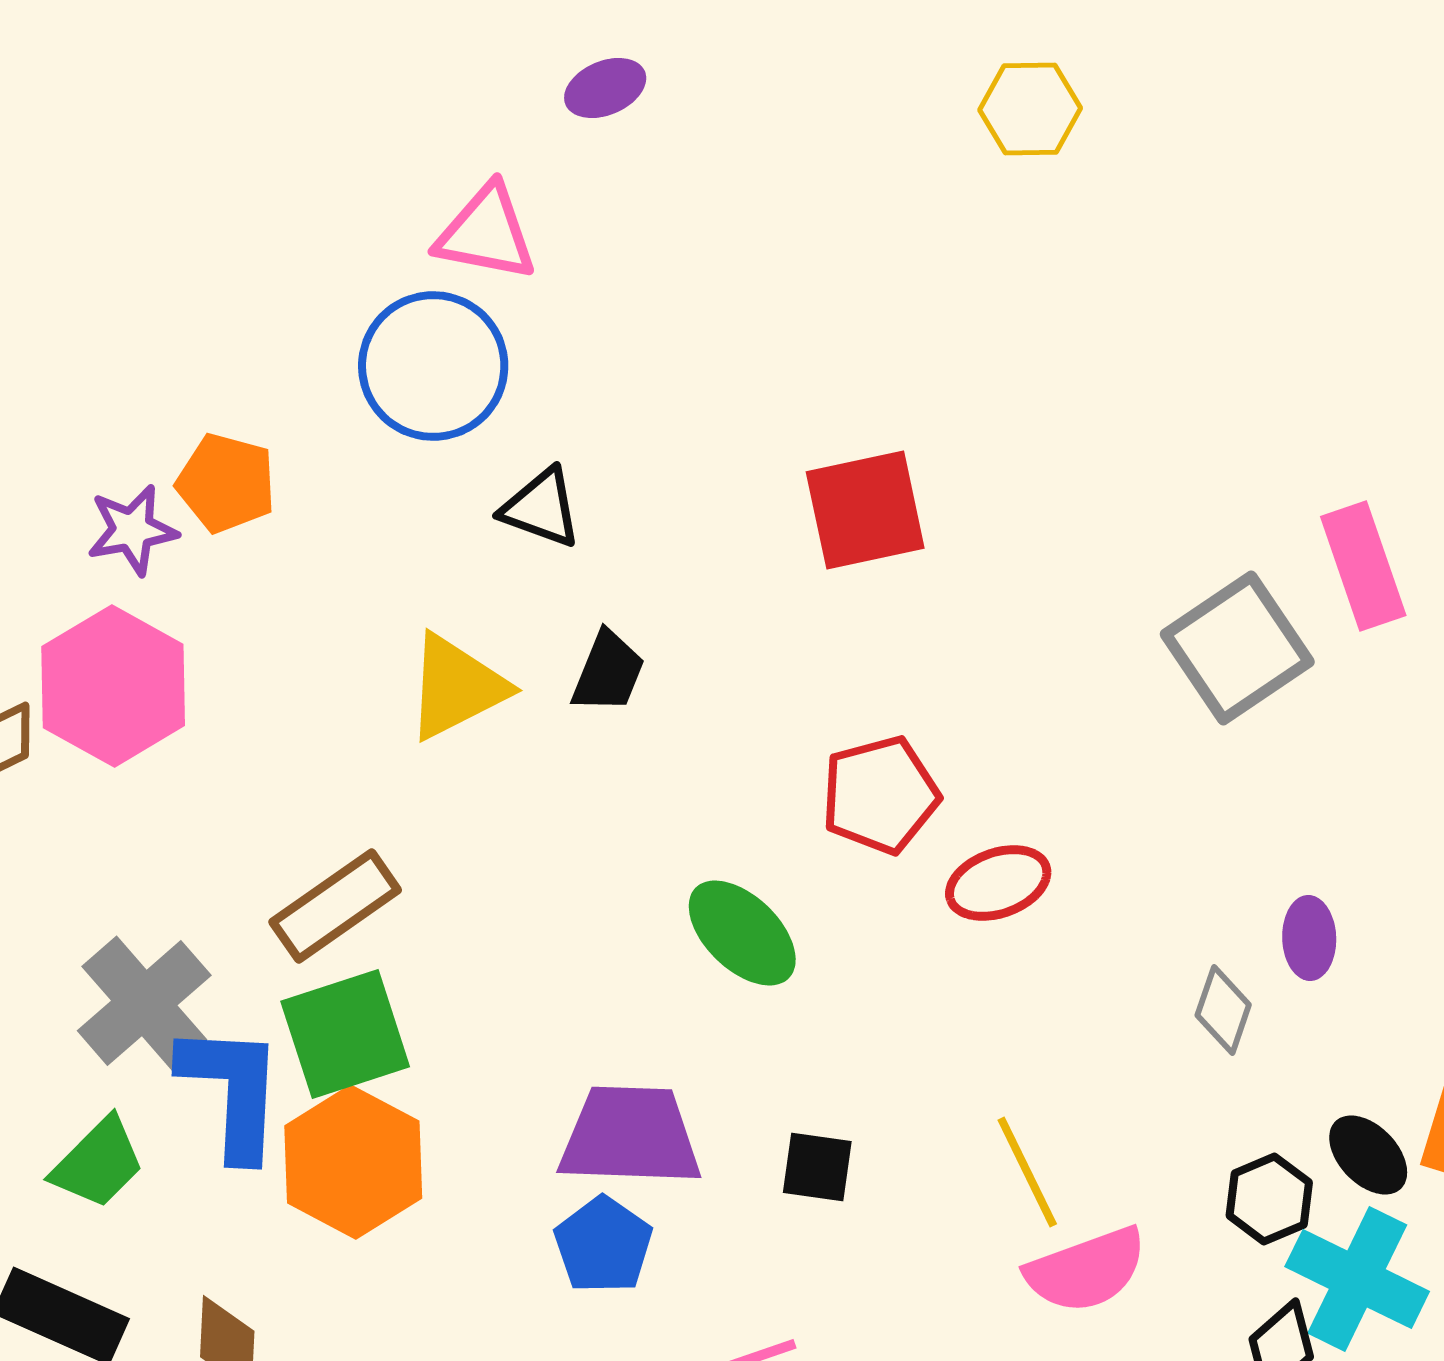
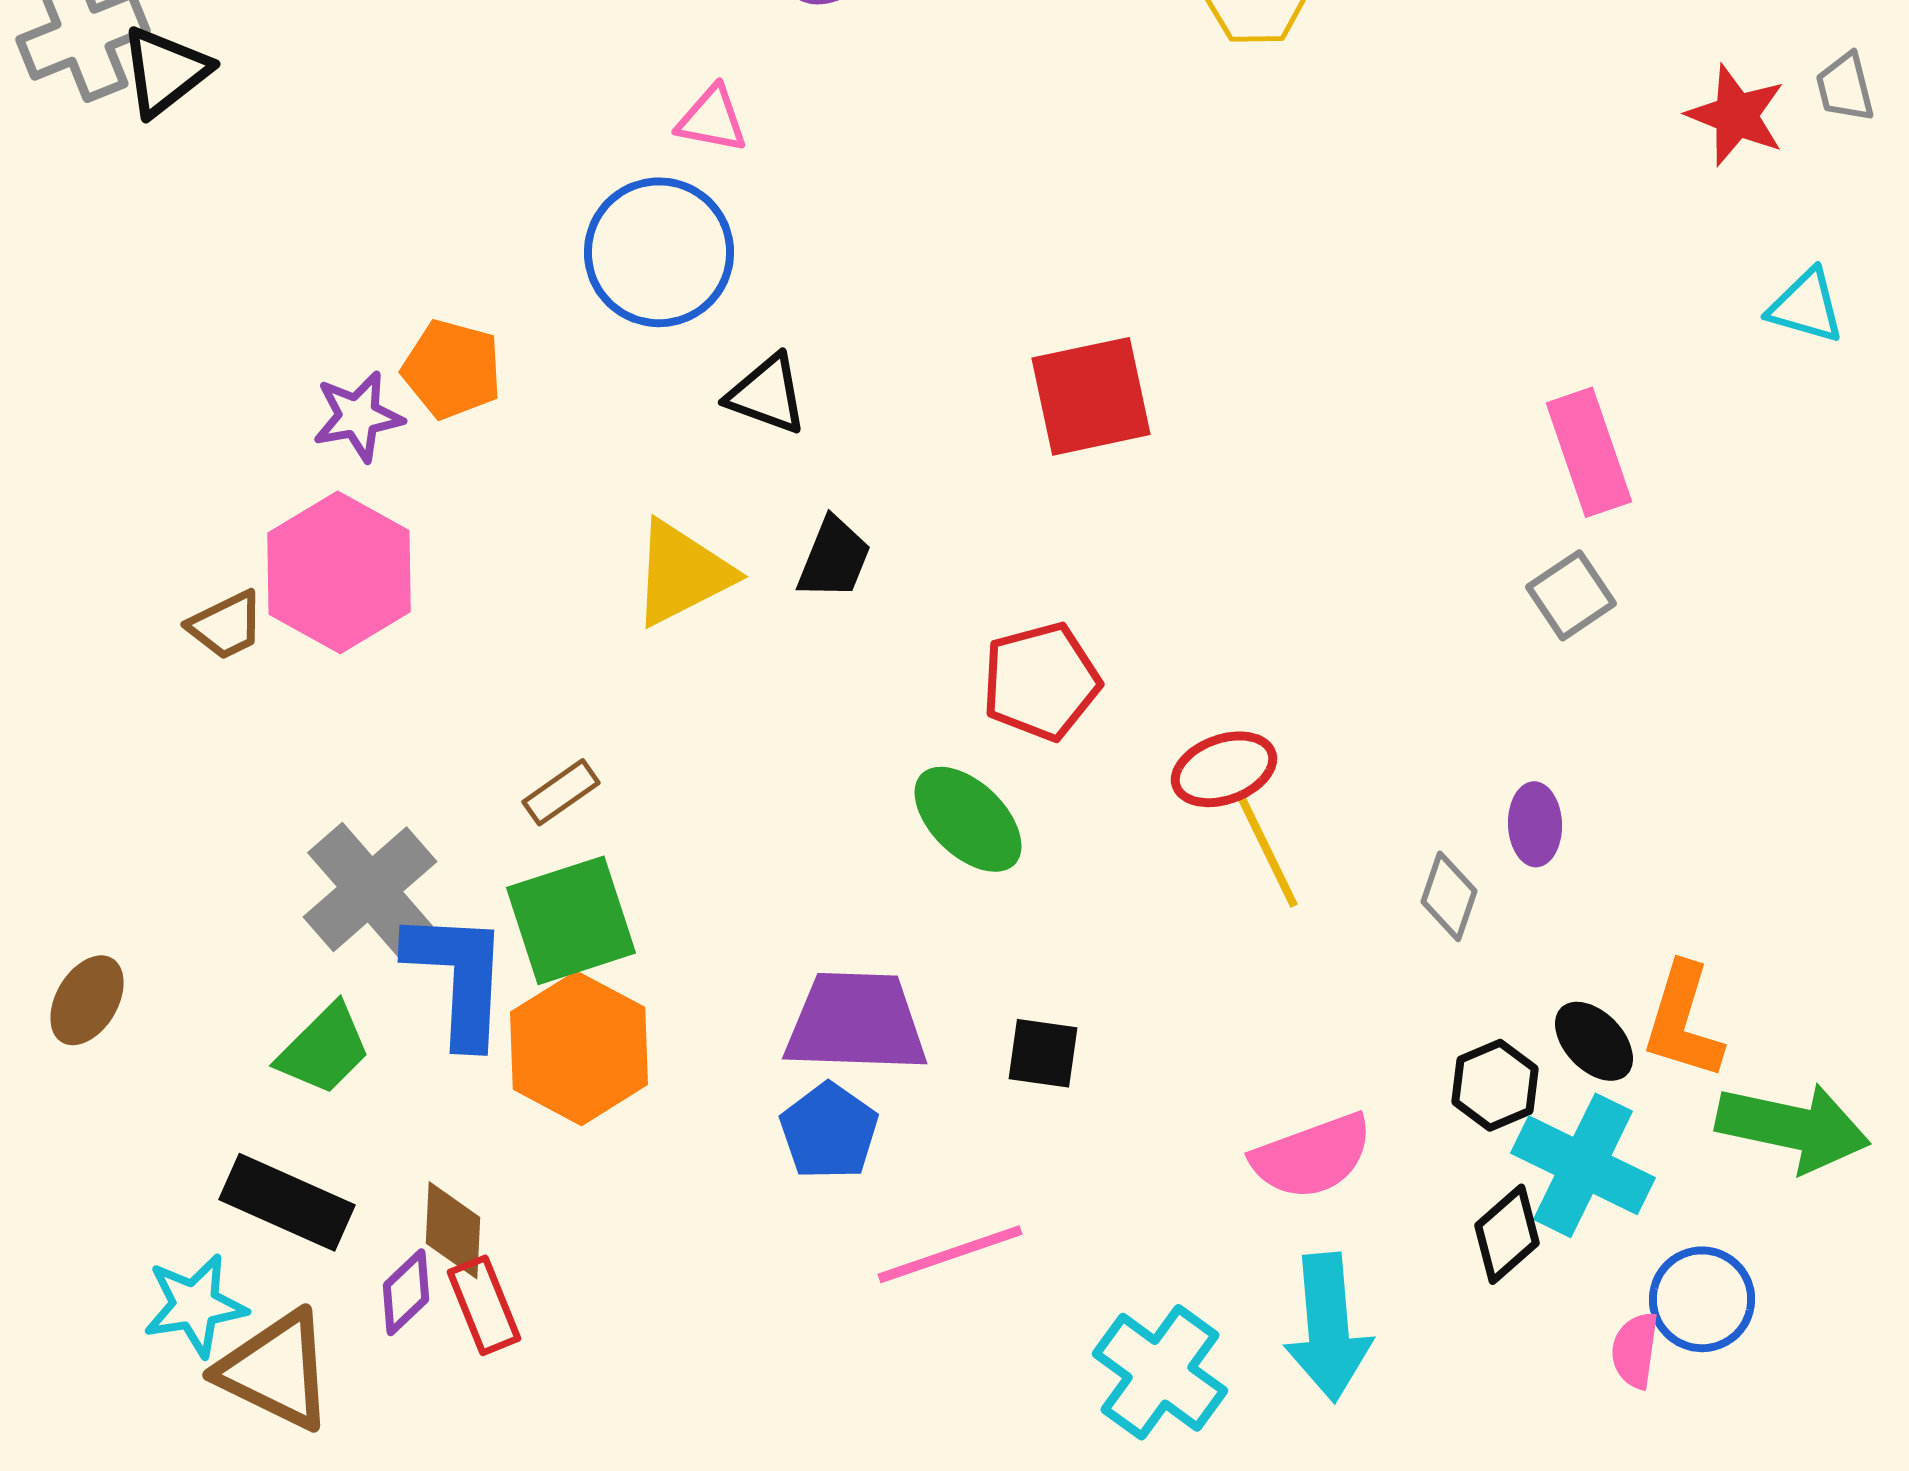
pink triangle: (486, 233) -> (712, 119), size x0.7
gray square: (1237, 648) -> (1571, 595), moved, size x0.6
red pentagon: (880, 795) -> (1041, 681), moved
brown rectangle: (335, 906) -> (561, 792), size x0.6
yellow line: (1027, 1172) -> (1268, 852), moved

